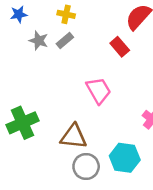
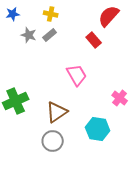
brown triangle: (74, 137) -> (57, 112), turned -40
gray circle: (86, 166) -> (53, 141), moved

